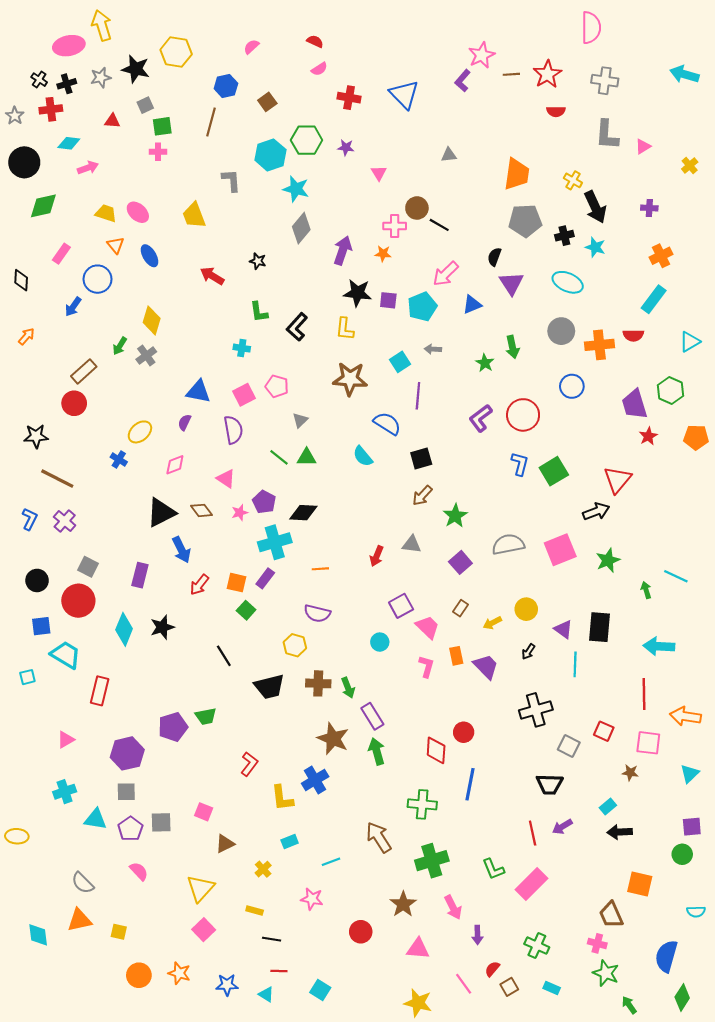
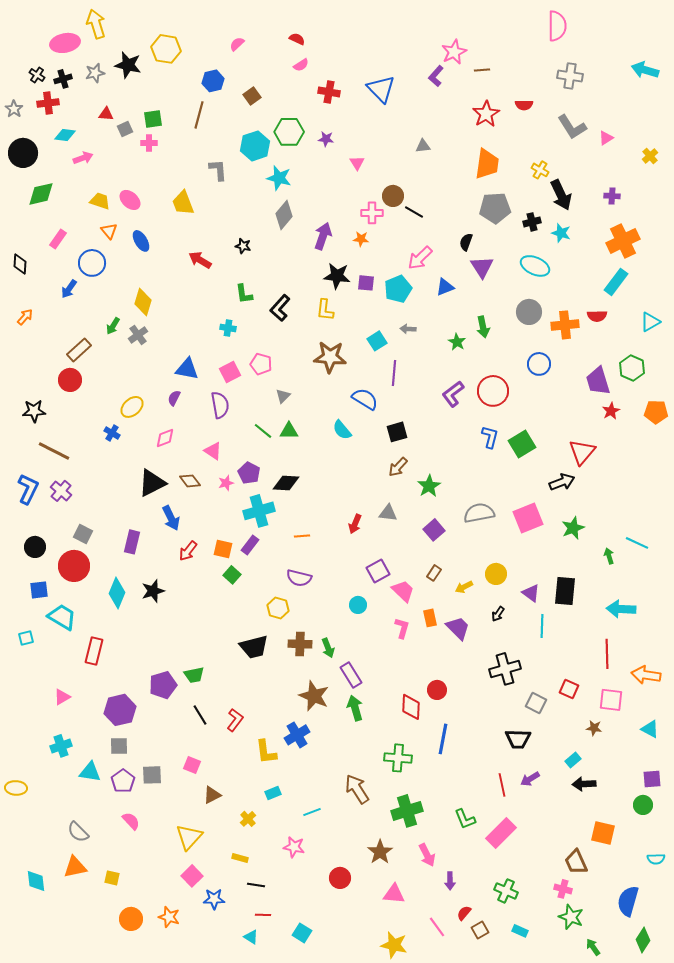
red star: (547, 74) -> (486, 114), moved
gray square: (145, 105) -> (125, 129), moved
gray L-shape: (607, 135) -> (572, 127), turned -36
orange cross: (661, 256) -> (623, 241), size x1.5
blue L-shape: (30, 519) -> (28, 489), size x1.4
black line: (224, 656) -> (200, 715), moved
cyan triangle: (690, 774) -> (650, 729), turned -48
blue star: (227, 985) -> (214, 899), moved

